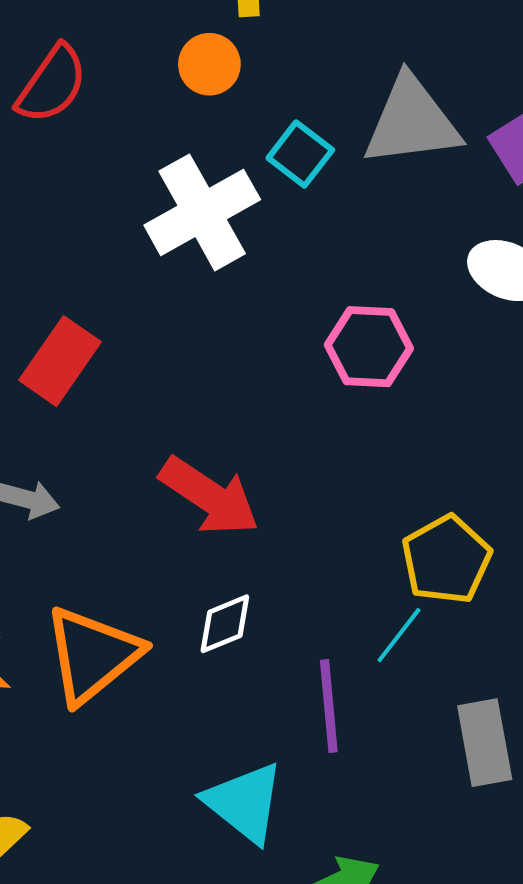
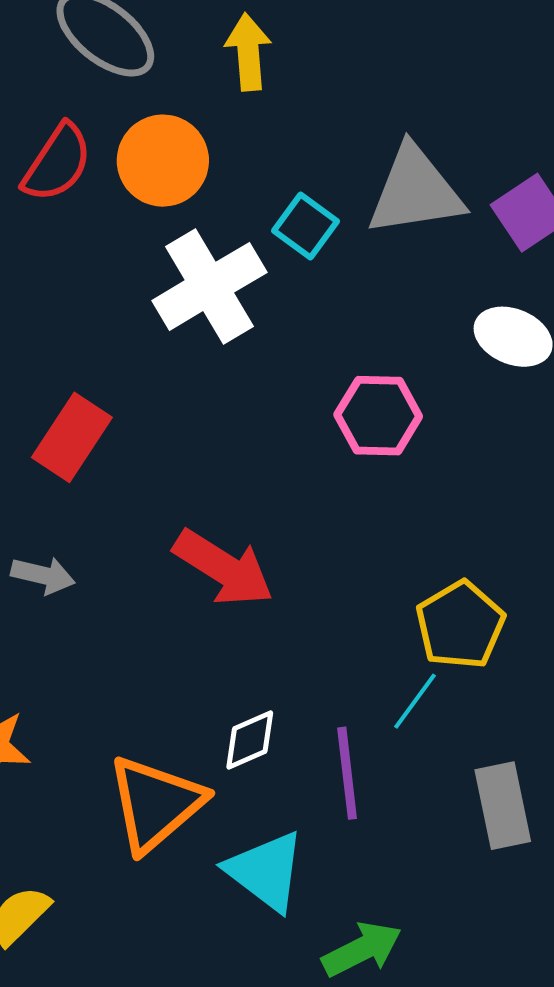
orange circle: (209, 64) -> (163, 161), moved, size x1.5
white diamond: (225, 624) -> (250, 740), moved
orange triangle: (92, 655) -> (155, 804), moved

